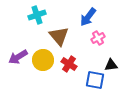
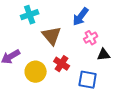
yellow circle: (43, 60) -> (36, 72), moved
black triangle: (111, 65) -> (104, 55), moved

